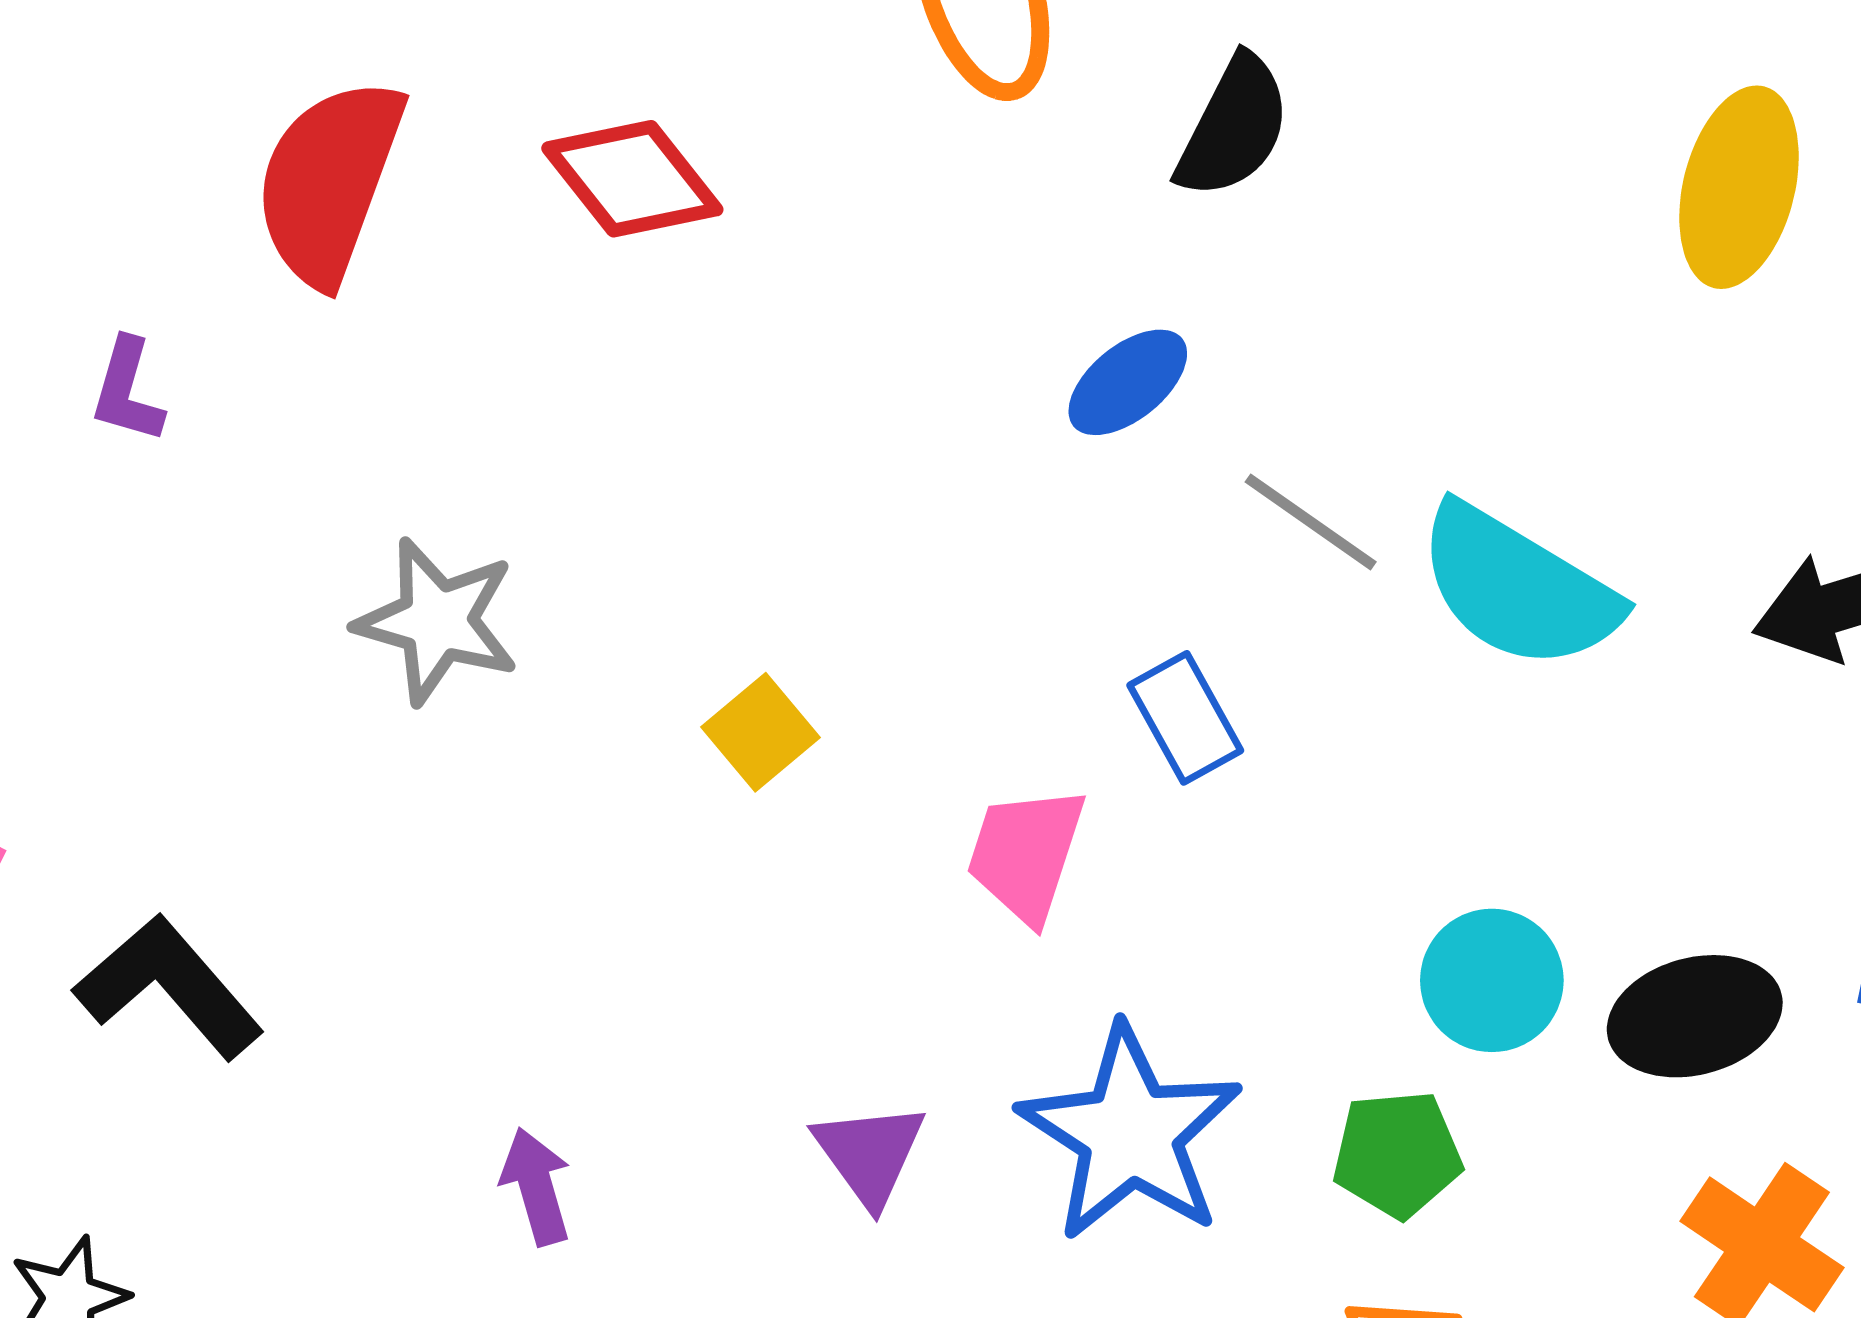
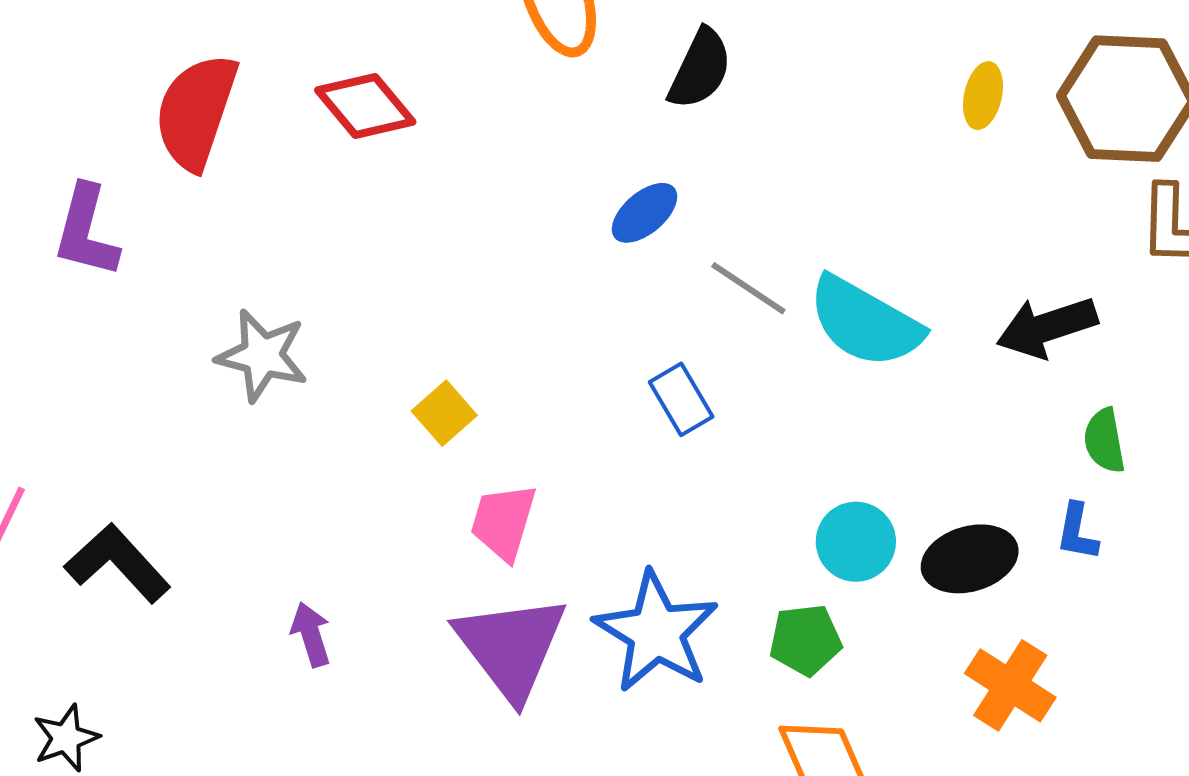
yellow ellipse: (1739, 187) -> (983, 96), size x0.6
purple L-shape: (127, 391) -> (86, 231), size x1.6
pink trapezoid: (1026, 854) -> (503, 522), moved
purple triangle: (870, 1154) -> (511, 647), size x1.8
purple arrow: (536, 1186) -> (311, 634), moved

